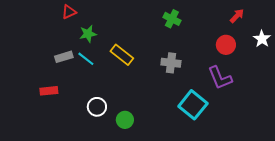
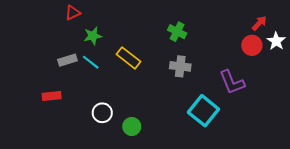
red arrow: (237, 16) -> (259, 23), moved
green cross: (172, 19) -> (177, 32), moved
red circle: (226, 45) -> (252, 45), moved

